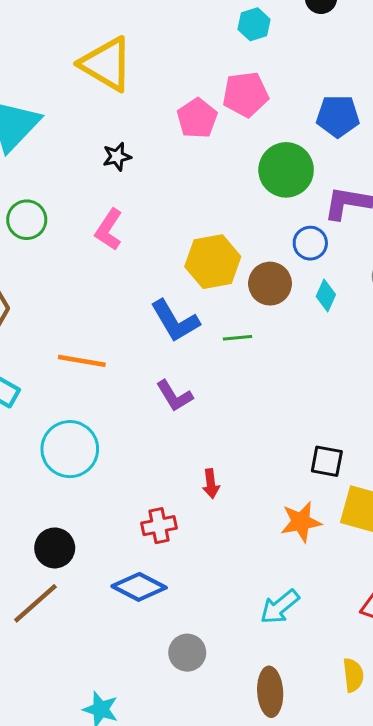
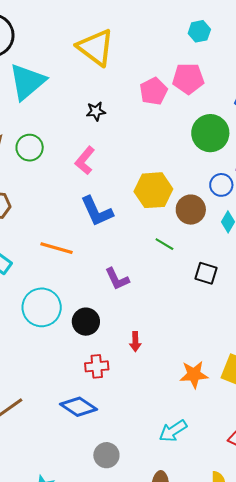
blue L-shape: (175, 321) -> (97, 211), moved
green line: (237, 338) -> (164, 244), turned 30
black square: (327, 461) -> (206, 273), moved
black circle: (55, 548) -> (86, 322), moved

